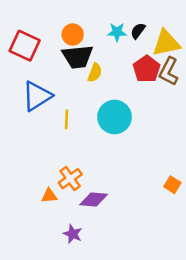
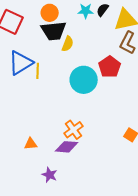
red pentagon: (147, 69) -> (110, 67), moved
yellow line: (67, 119) -> (38, 71), moved
orange cross: (70, 179) -> (74, 130), moved

